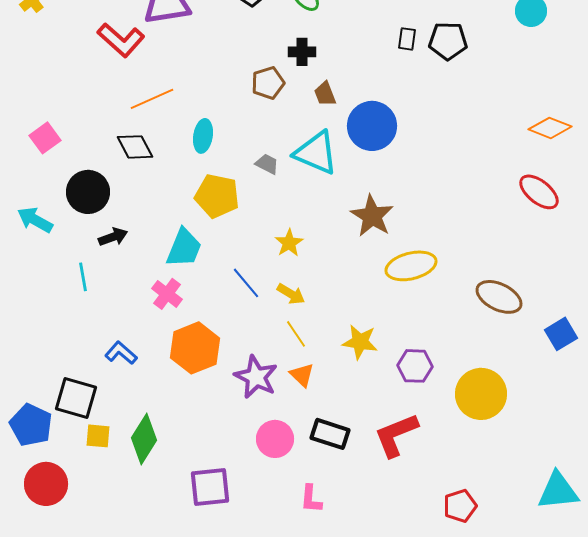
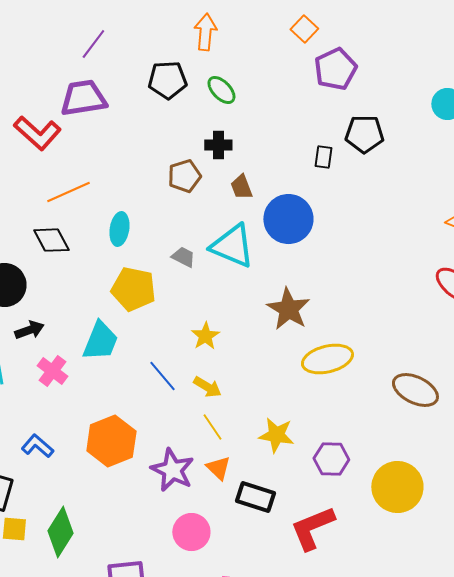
black rectangle: (407, 39) -> (323, 157), moved
pink cross: (167, 294) -> (52, 371), moved
black rectangle: (330, 434) -> (255, 497), moved

